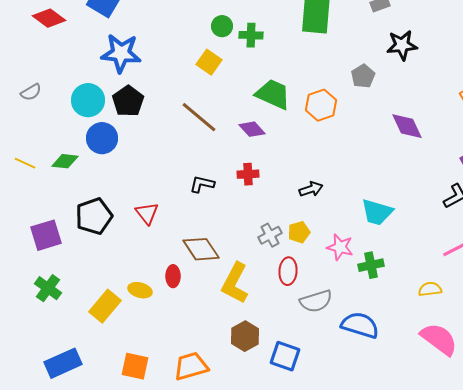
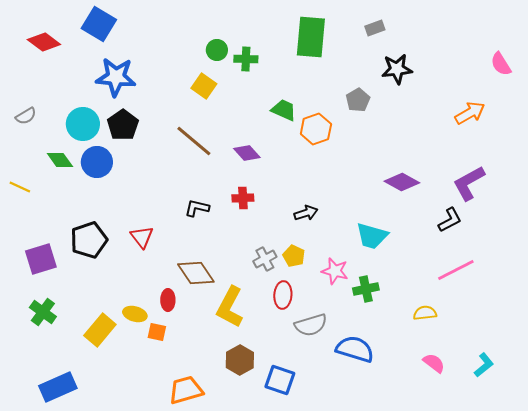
green trapezoid: (273, 94) -> (284, 110), moved, size x0.7
purple diamond: (407, 126) -> (402, 182), moved, turned -36
green diamond: (65, 161) -> (60, 160), moved, turned 48
yellow pentagon: (299, 232) -> (294, 256), turned -30
pink semicircle: (439, 339) -> (434, 363), size x0.6
orange square: (135, 366) -> (157, 332), moved, size x0.7

